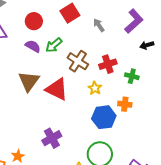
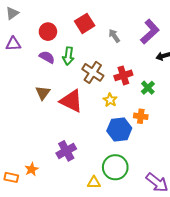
green arrow: (54, 45) -> (68, 56), turned -42
green cross: (132, 76) -> (148, 88), turned 32
brown triangle: (29, 81) -> (43, 93), size x0.7

